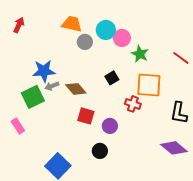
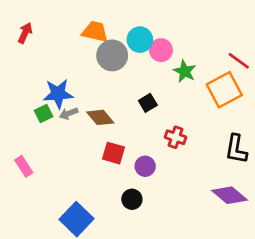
gray circle: (85, 42) -> (112, 55), size x1.5
red line: (181, 58) -> (239, 61), moved
orange square: (149, 85) -> (224, 90), moved, turned -32
green square: (33, 97) -> (44, 113), moved, size x0.6

